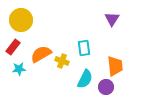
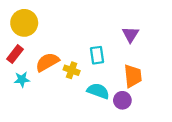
purple triangle: (112, 19) -> (130, 34), moved
cyan semicircle: (85, 79) -> (98, 91), turned -96

